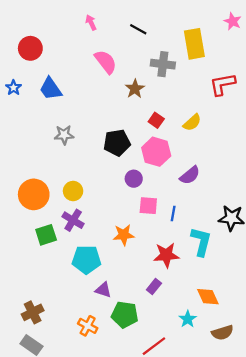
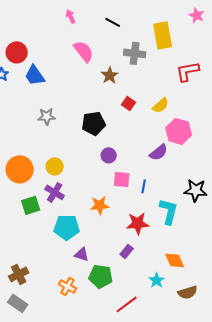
red circle: (30, 48) -> (17, 52), moved
pink hexagon: (156, 152) -> (179, 131), moved

